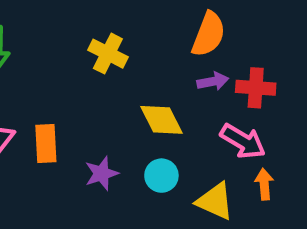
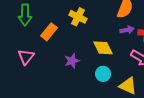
orange rectangle: (46, 143) -> (49, 32), moved, turned 42
purple star: (102, 173) -> (72, 61), moved

